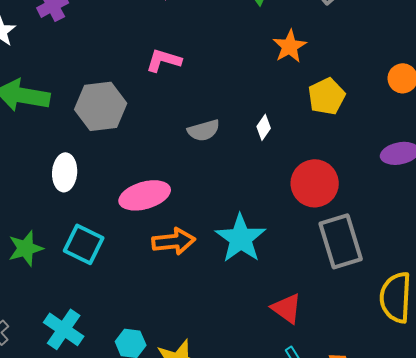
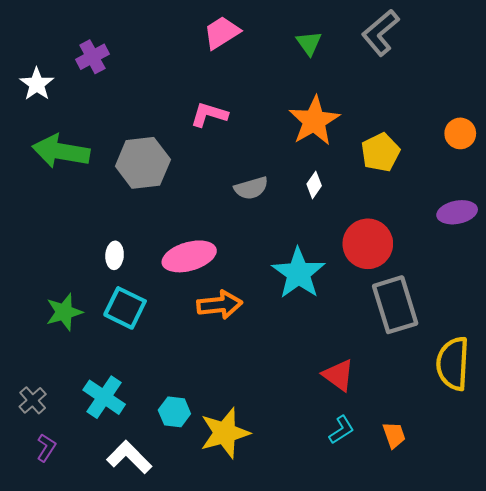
orange star: (290, 46) -> (314, 121), moved, size x1.4
white ellipse: (65, 172) -> (115, 255), moved, size x0.7
cyan star: (241, 238) -> (298, 273), moved

